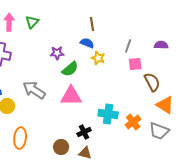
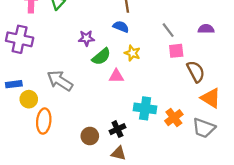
gray line: (128, 46) -> (168, 30), turned -56
yellow star: (98, 58) -> (132, 53), moved
pink triangle: (71, 96) -> (116, 76), moved, size x0.6
orange ellipse: (20, 138) -> (44, 121), moved
brown circle: (61, 147) -> (90, 136), moved

